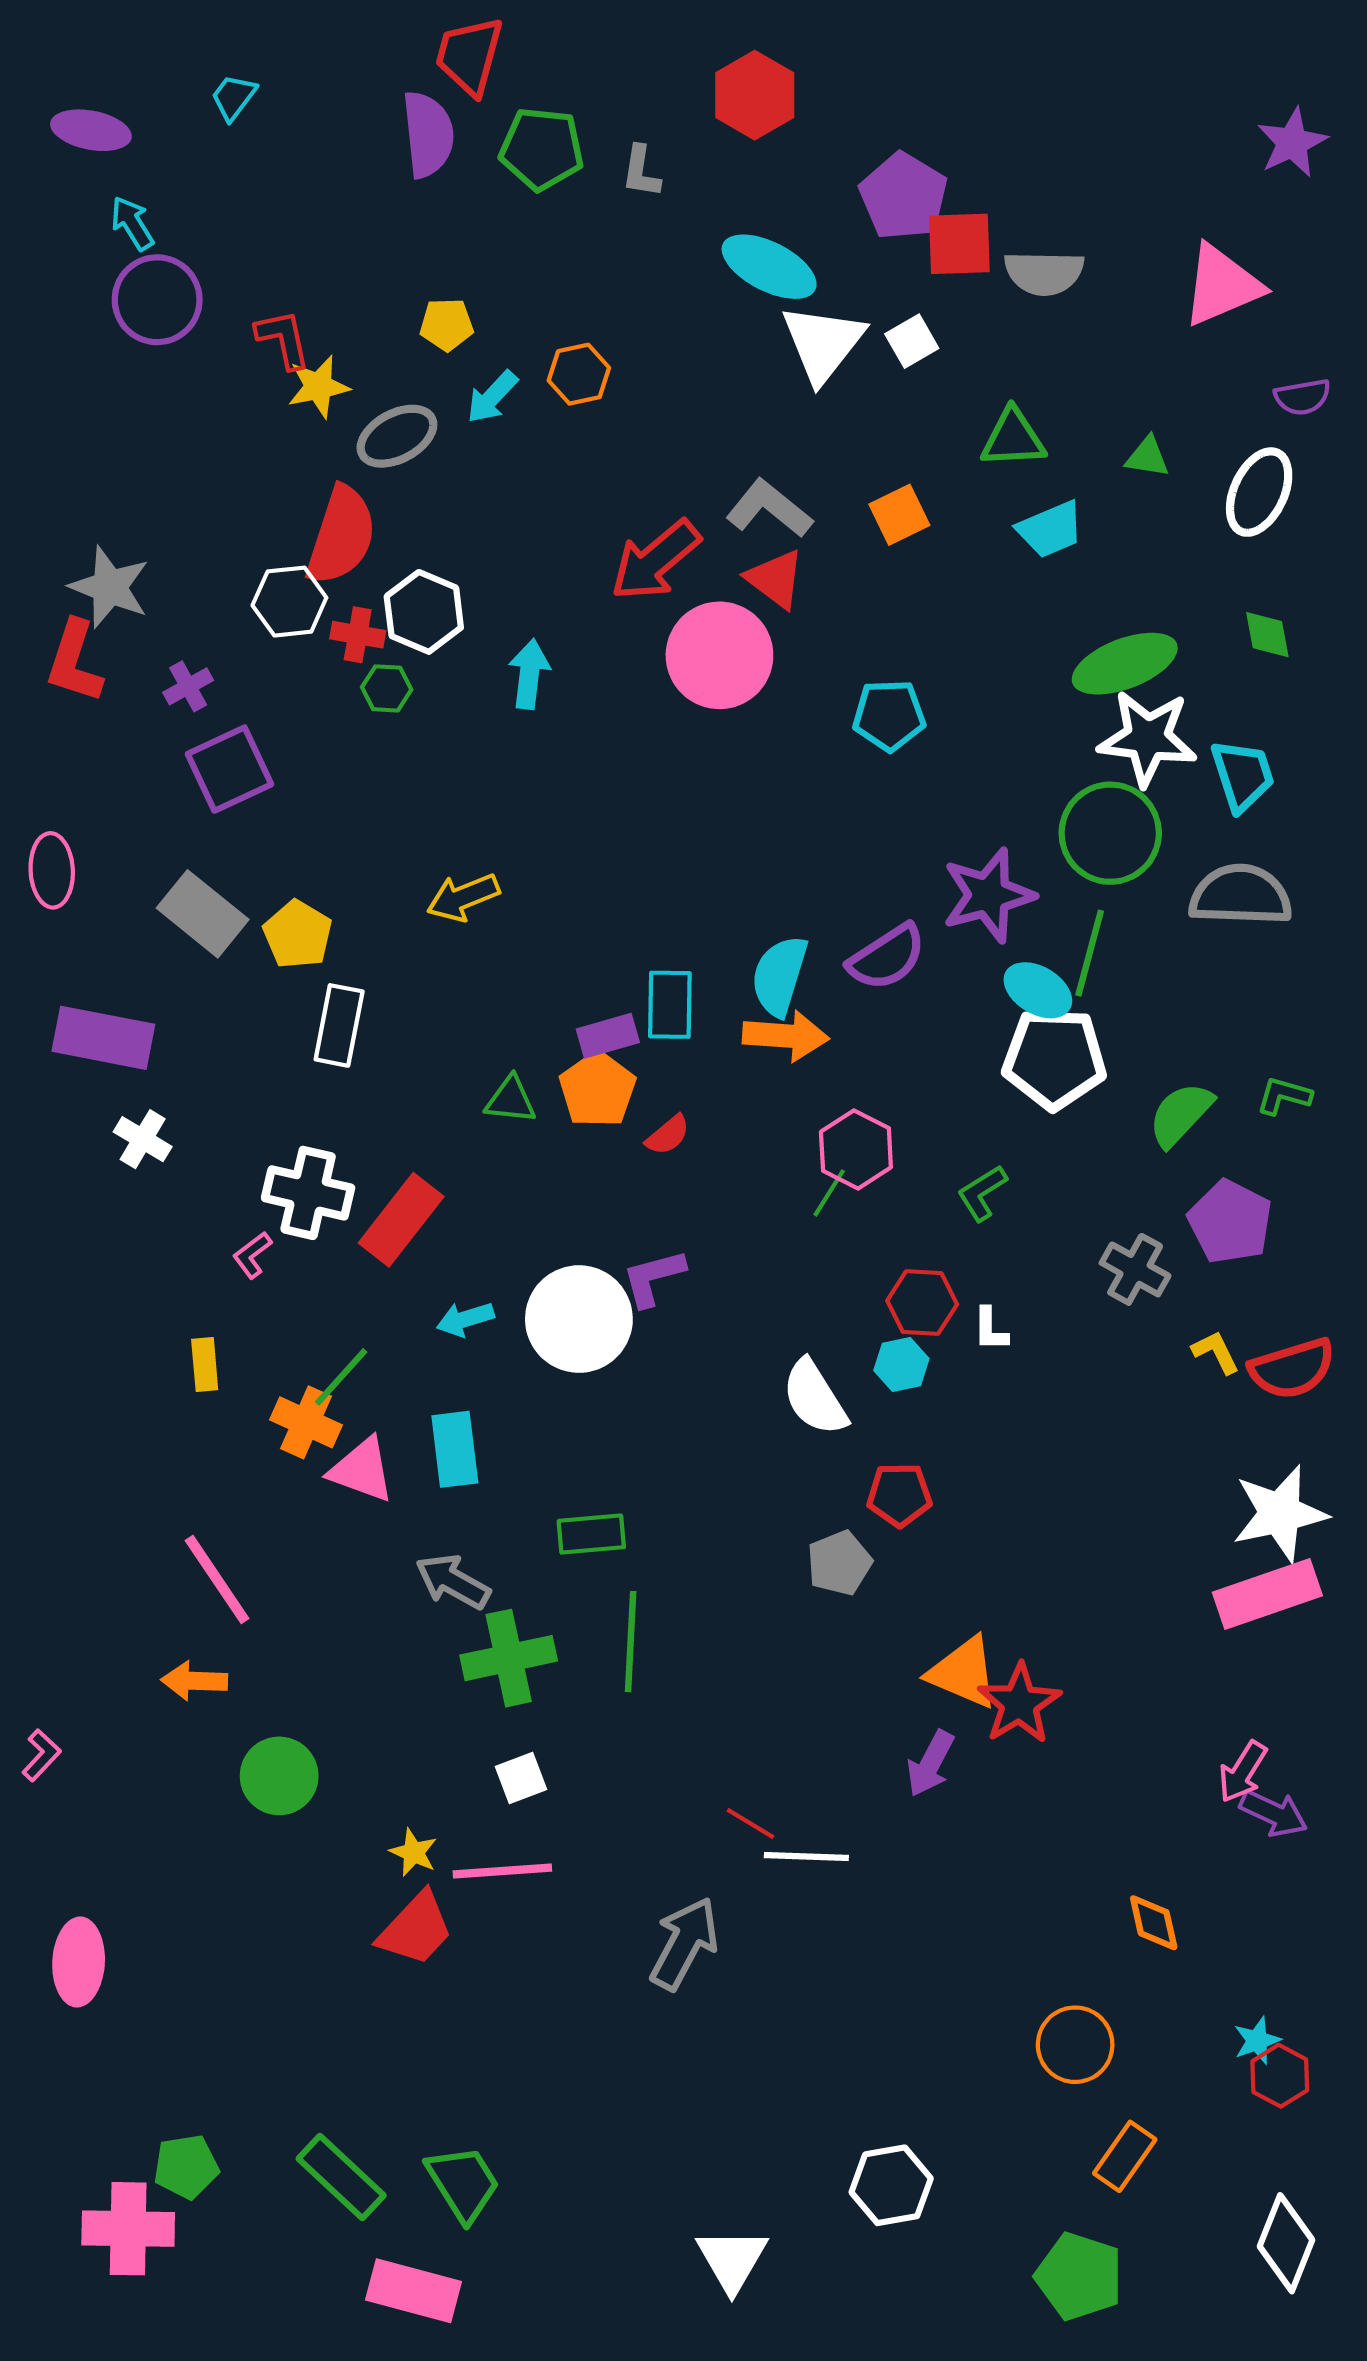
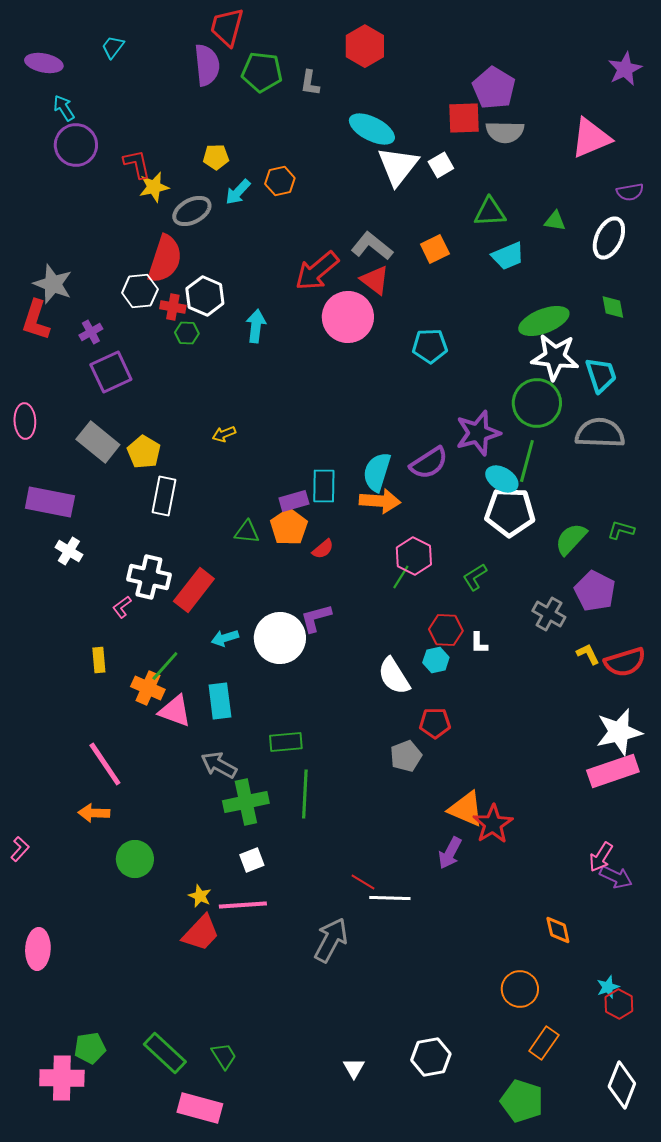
purple pentagon: (904, 196) -> (494, 88), moved
yellow arrow: (463, 897) -> (224, 434), size x0.7
green trapezoid: (463, 2183) -> (224, 1056), size x0.7
white triangle: (732, 2260) -> (354, 1068), moved, size x0.6

